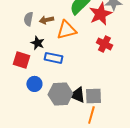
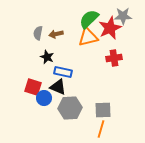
orange triangle: (66, 30) -> (88, 37), moved
red cross: (104, 44) -> (114, 58), turned -35
red square: (21, 60) -> (33, 87), moved
black triangle: (77, 95) -> (58, 87), moved

